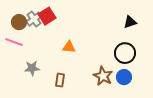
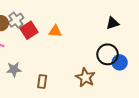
red square: (47, 16) -> (29, 30), moved
orange triangle: (69, 47) -> (55, 31), moved
blue circle: (124, 77) -> (120, 62), moved

